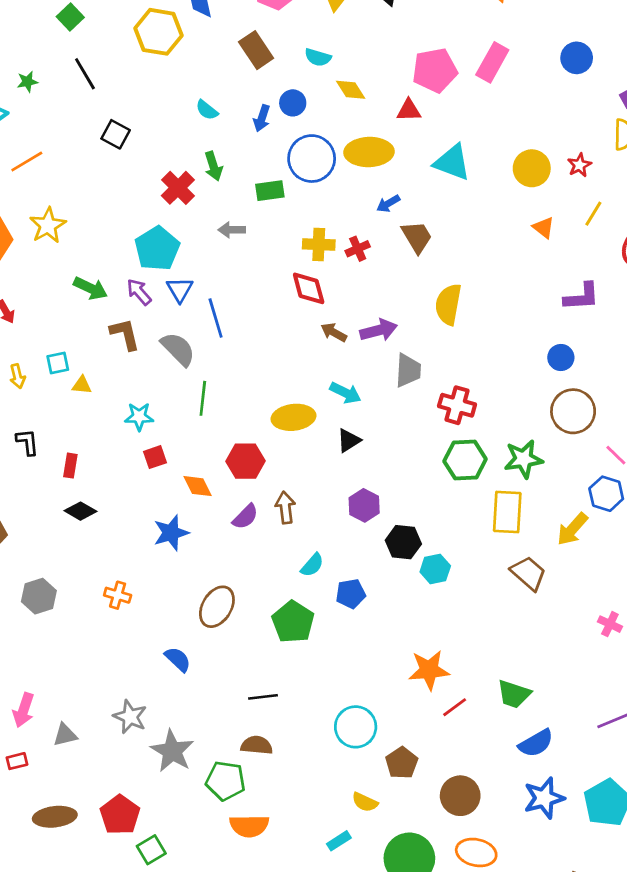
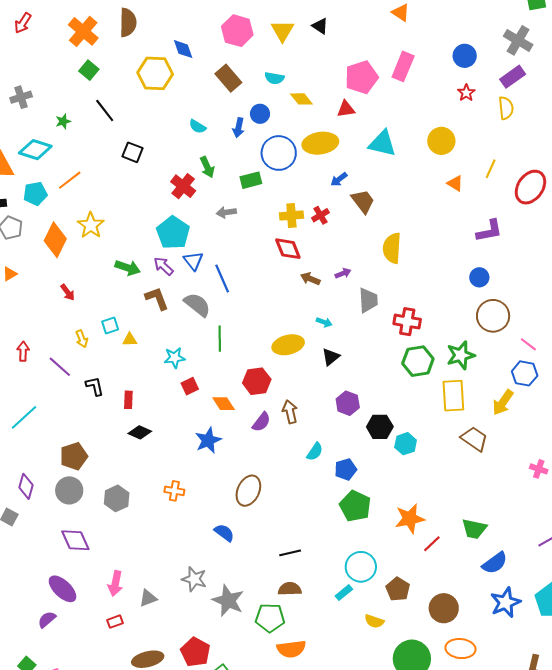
red star: (579, 165) -> (466, 93), moved
purple arrow: (379, 330) -> (343, 273), size x0.6
cyan arrow: (345, 393) -> (324, 322), size x0.7
green pentagon: (293, 622) -> (355, 506), moved
cyan rectangle: (339, 841) -> (344, 593), moved

